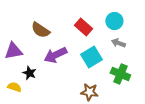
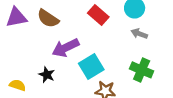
purple triangle: (13, 51) -> (16, 17), moved
cyan square: (91, 57) -> (91, 66), moved
black star: (29, 73) -> (47, 75), moved

